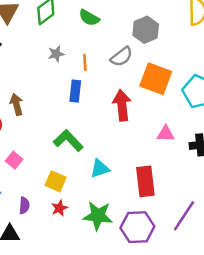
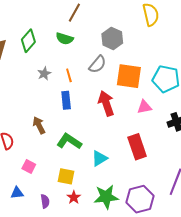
brown arrow: (16, 104) -> (39, 125), moved
pink triangle: (166, 134) -> (144, 107), moved
red rectangle: (145, 181) -> (137, 147), moved

